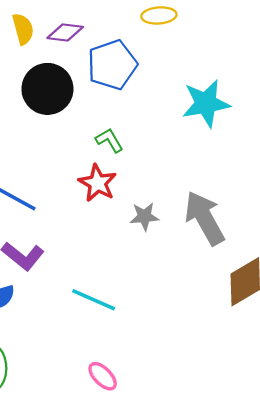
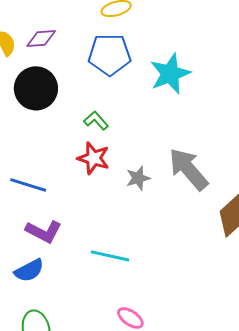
blue pentagon: (112, 65) -> (110, 55), moved, turned 30

